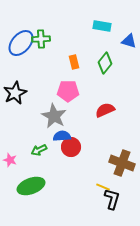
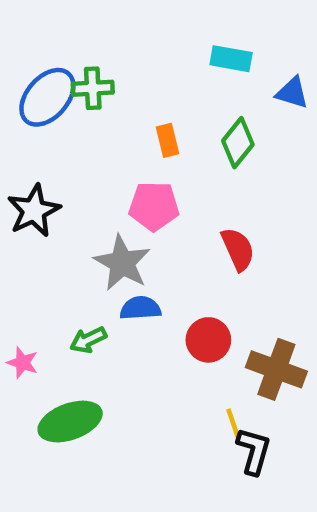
red semicircle: (105, 110) -> (238, 249), turned 90
red circle: (71, 147) -> (208, 340), moved
yellow line: (103, 187) -> (233, 424), turned 48

